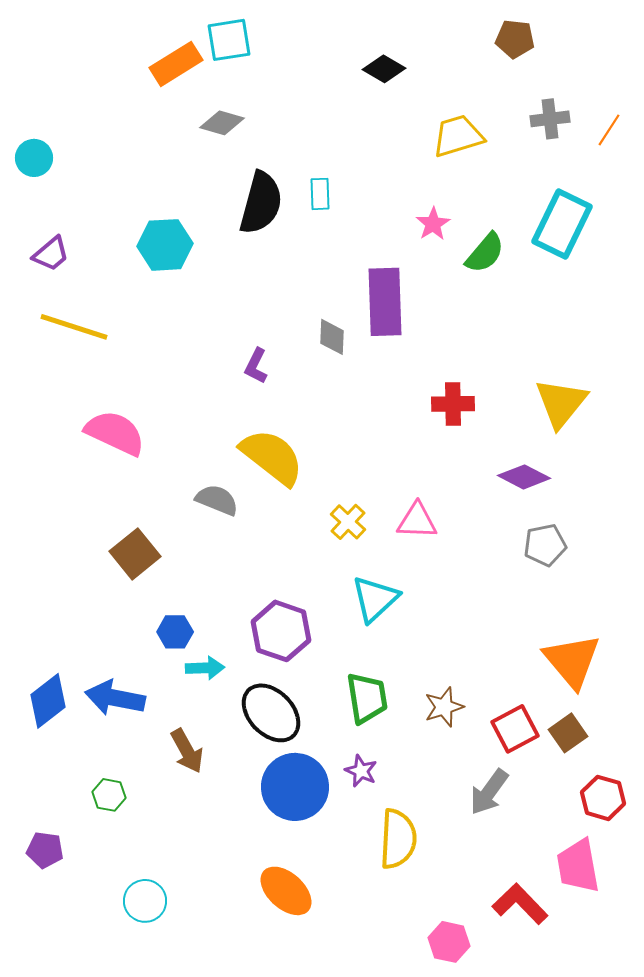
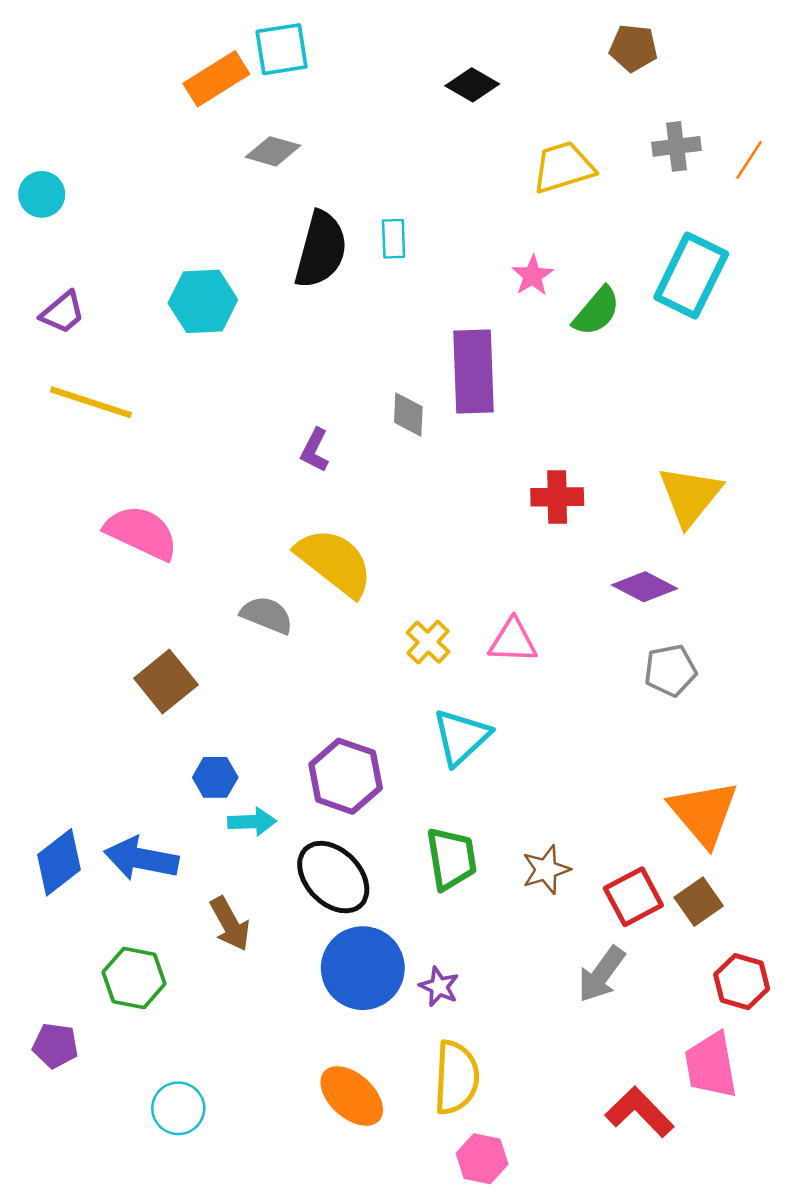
purple star: (361, 771) -> (439, 987), moved
green hexagon: (109, 795) -> (134, 978), size x1.5
yellow semicircle: (398, 839) -> (456, 1078), moved
pink hexagon: (449, 942) -> (482, 1159), moved

